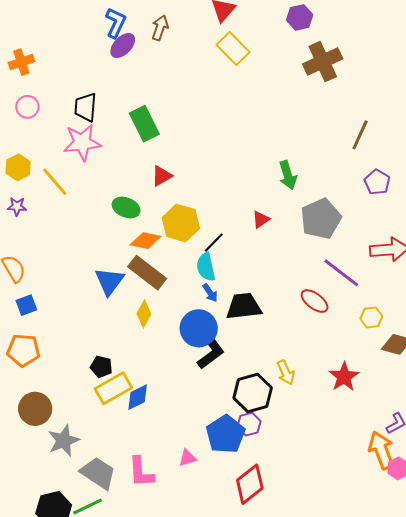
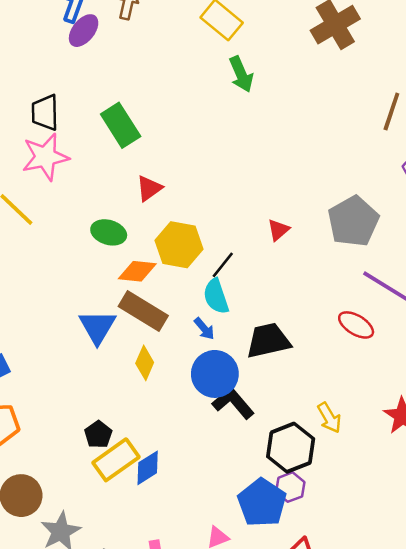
green arrow: (288, 175) -> (241, 74), moved
blue arrow: (210, 293) -> (204, 329), moved
black L-shape: (211, 353) -> (233, 403), turned -88
black pentagon: (101, 367) -> (98, 435), turned 30

